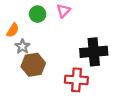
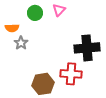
orange semicircle: (13, 30) -> (12, 28), turned 56
brown hexagon: (33, 65) -> (43, 84), moved

